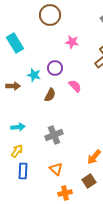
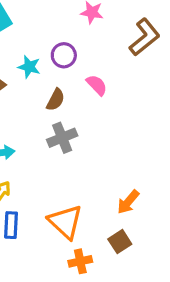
gray cross: (54, 135) -> (62, 138), moved
orange triangle: (56, 169) -> (65, 222), size x1.6

